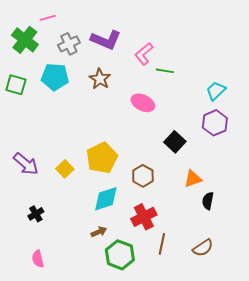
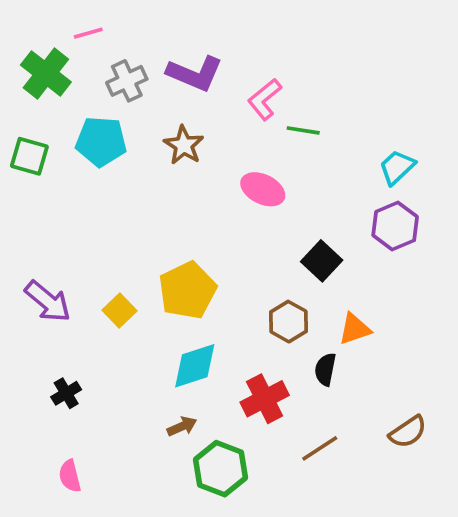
brown hexagon: (143, 176) -> (289, 322), moved
black semicircle: (208, 201) -> (325, 369), moved
brown line: (162, 244) -> (320, 448), moved, turned 45
brown semicircle: (203, 248) -> (408, 432), moved

